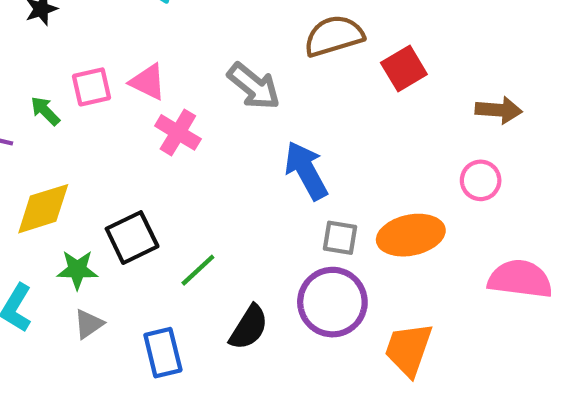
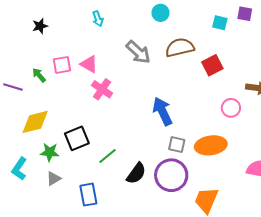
gray arrow: (254, 86) -> (138, 52), moved
pink circle: (481, 180) -> (231, 108), moved
black semicircle: (249, 327) -> (136, 173), moved

